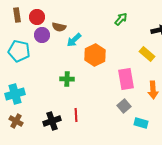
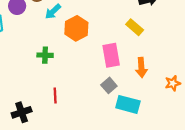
black cross: (52, 121) -> (22, 112), moved
cyan rectangle: (141, 123) -> (128, 104), size x1.5

